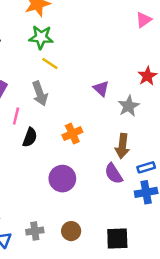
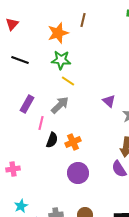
gray arrow: (40, 94) -> (60, 105), turned -114
orange cross: (72, 134) -> (73, 142), moved

